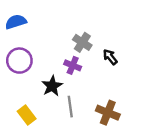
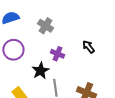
gray cross: (82, 42) -> (45, 26), moved

